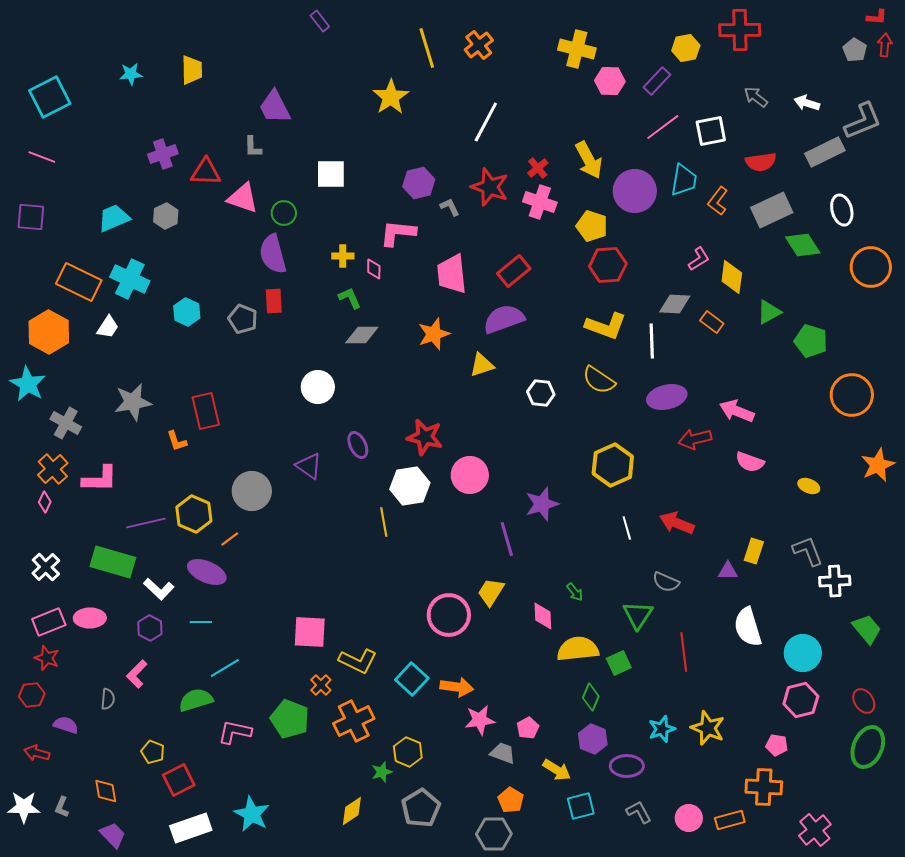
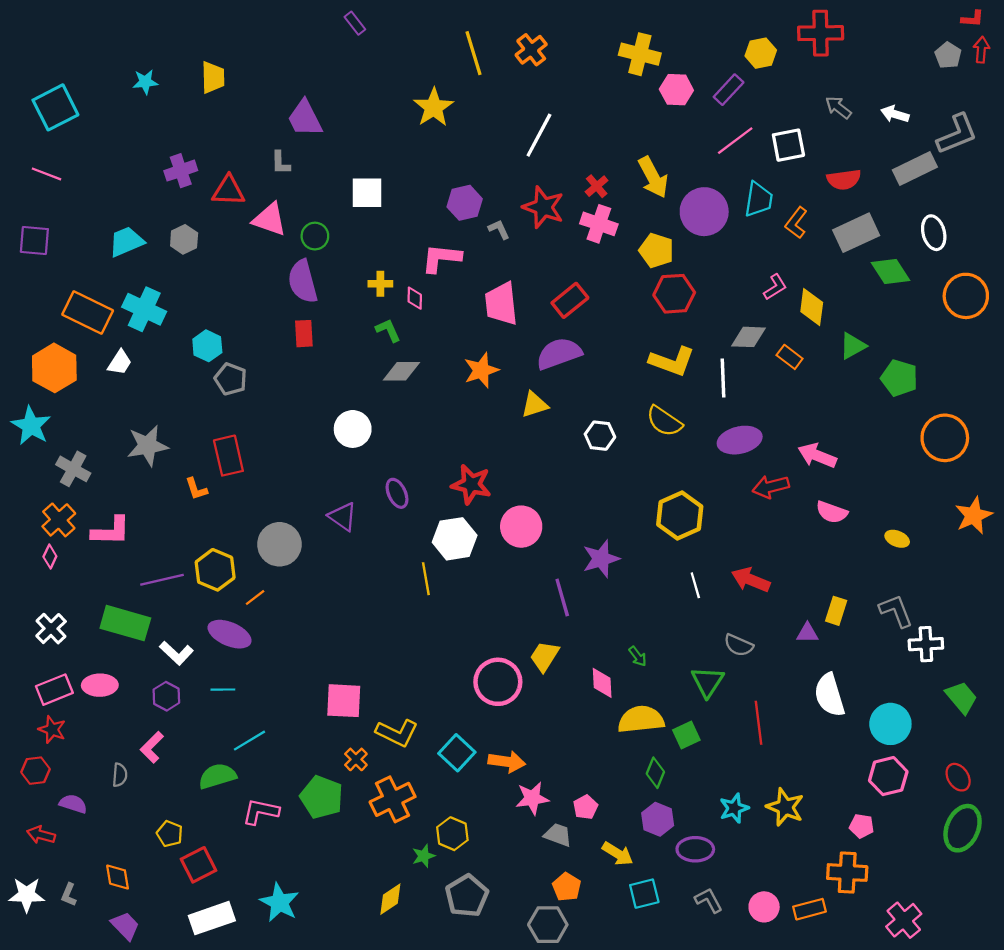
gray pentagon: (243, 319) -> (231, 379), moved

